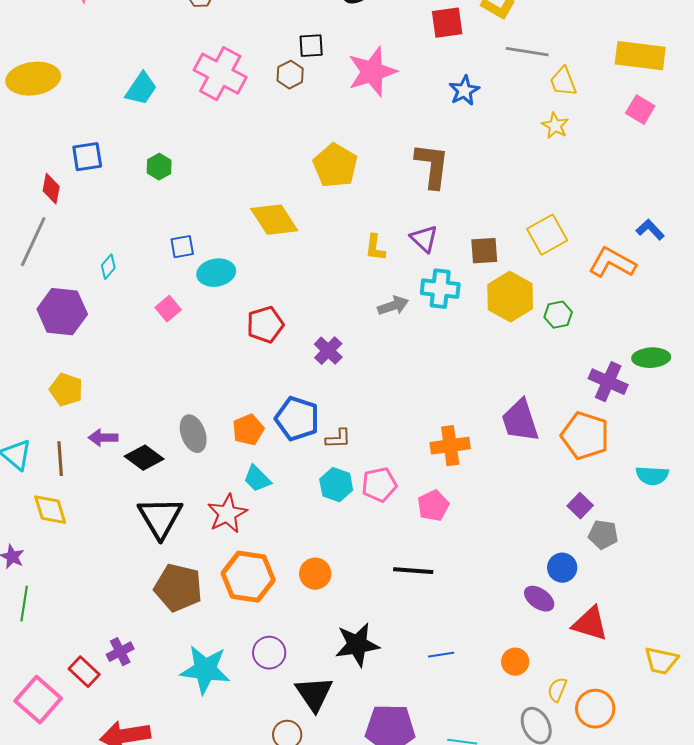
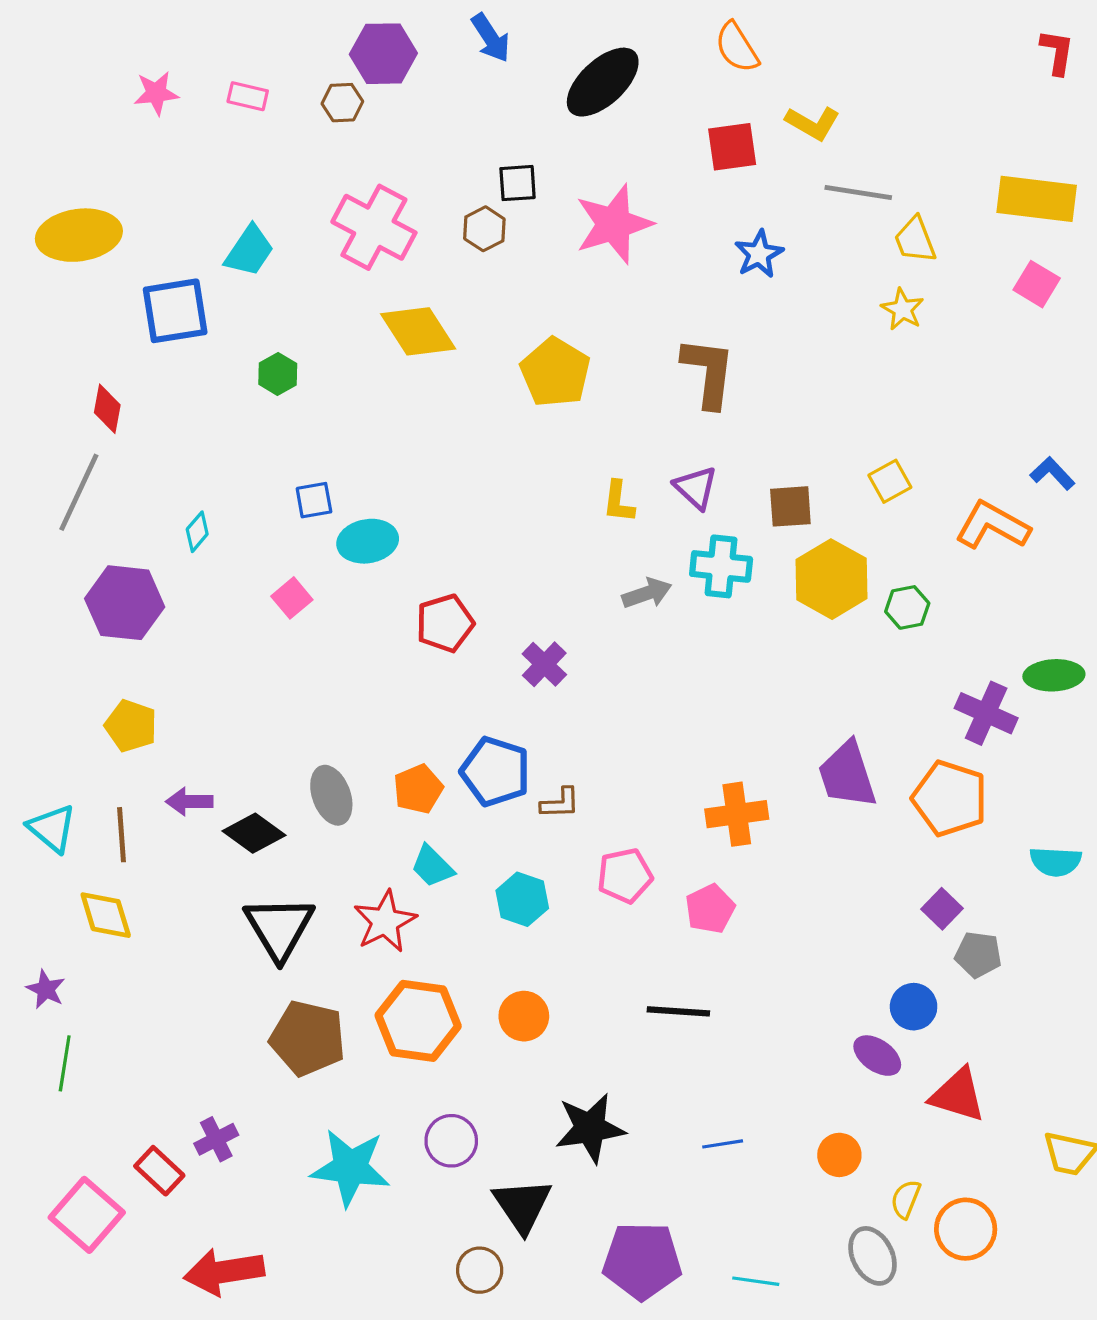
blue square: (87, 157) -> (175, 311), moved, size x1.4
yellow diamond: (274, 220) -> (418, 331), moved
yellow square: (547, 235) -> (890, 481), size x0.7
cyan hexagon: (336, 485) -> (522, 899), moved

